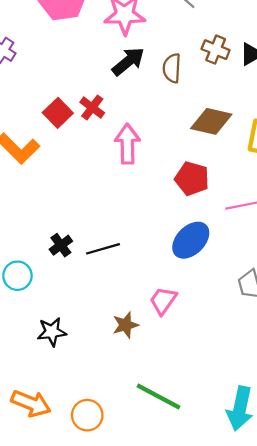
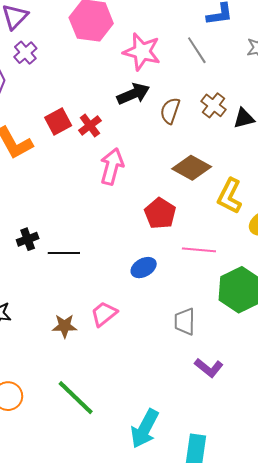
blue ellipse: (191, 240) -> (144, 268), size x0.7

